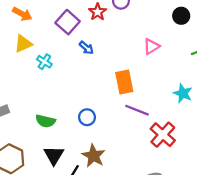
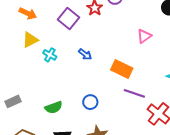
blue arrow: (86, 48) -> (85, 54), moved
orange rectangle: (124, 82) -> (122, 69), turned -50
green semicircle: (45, 121) -> (54, 107), turned -30

